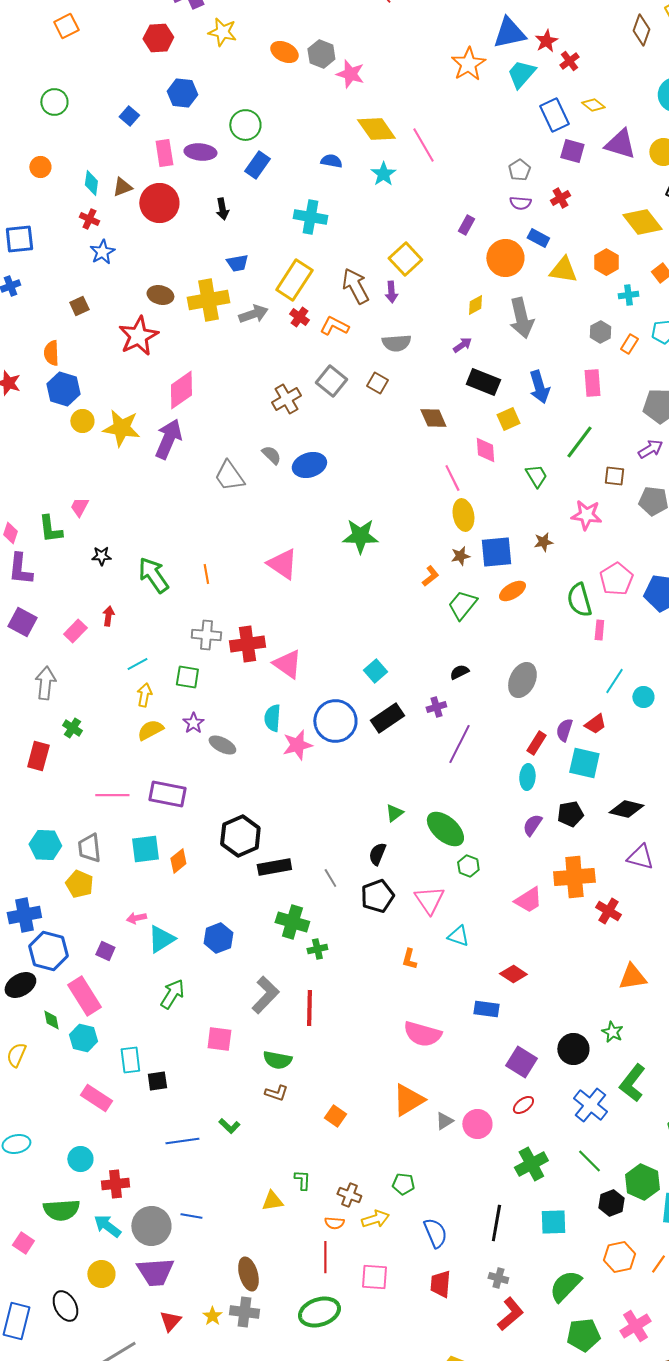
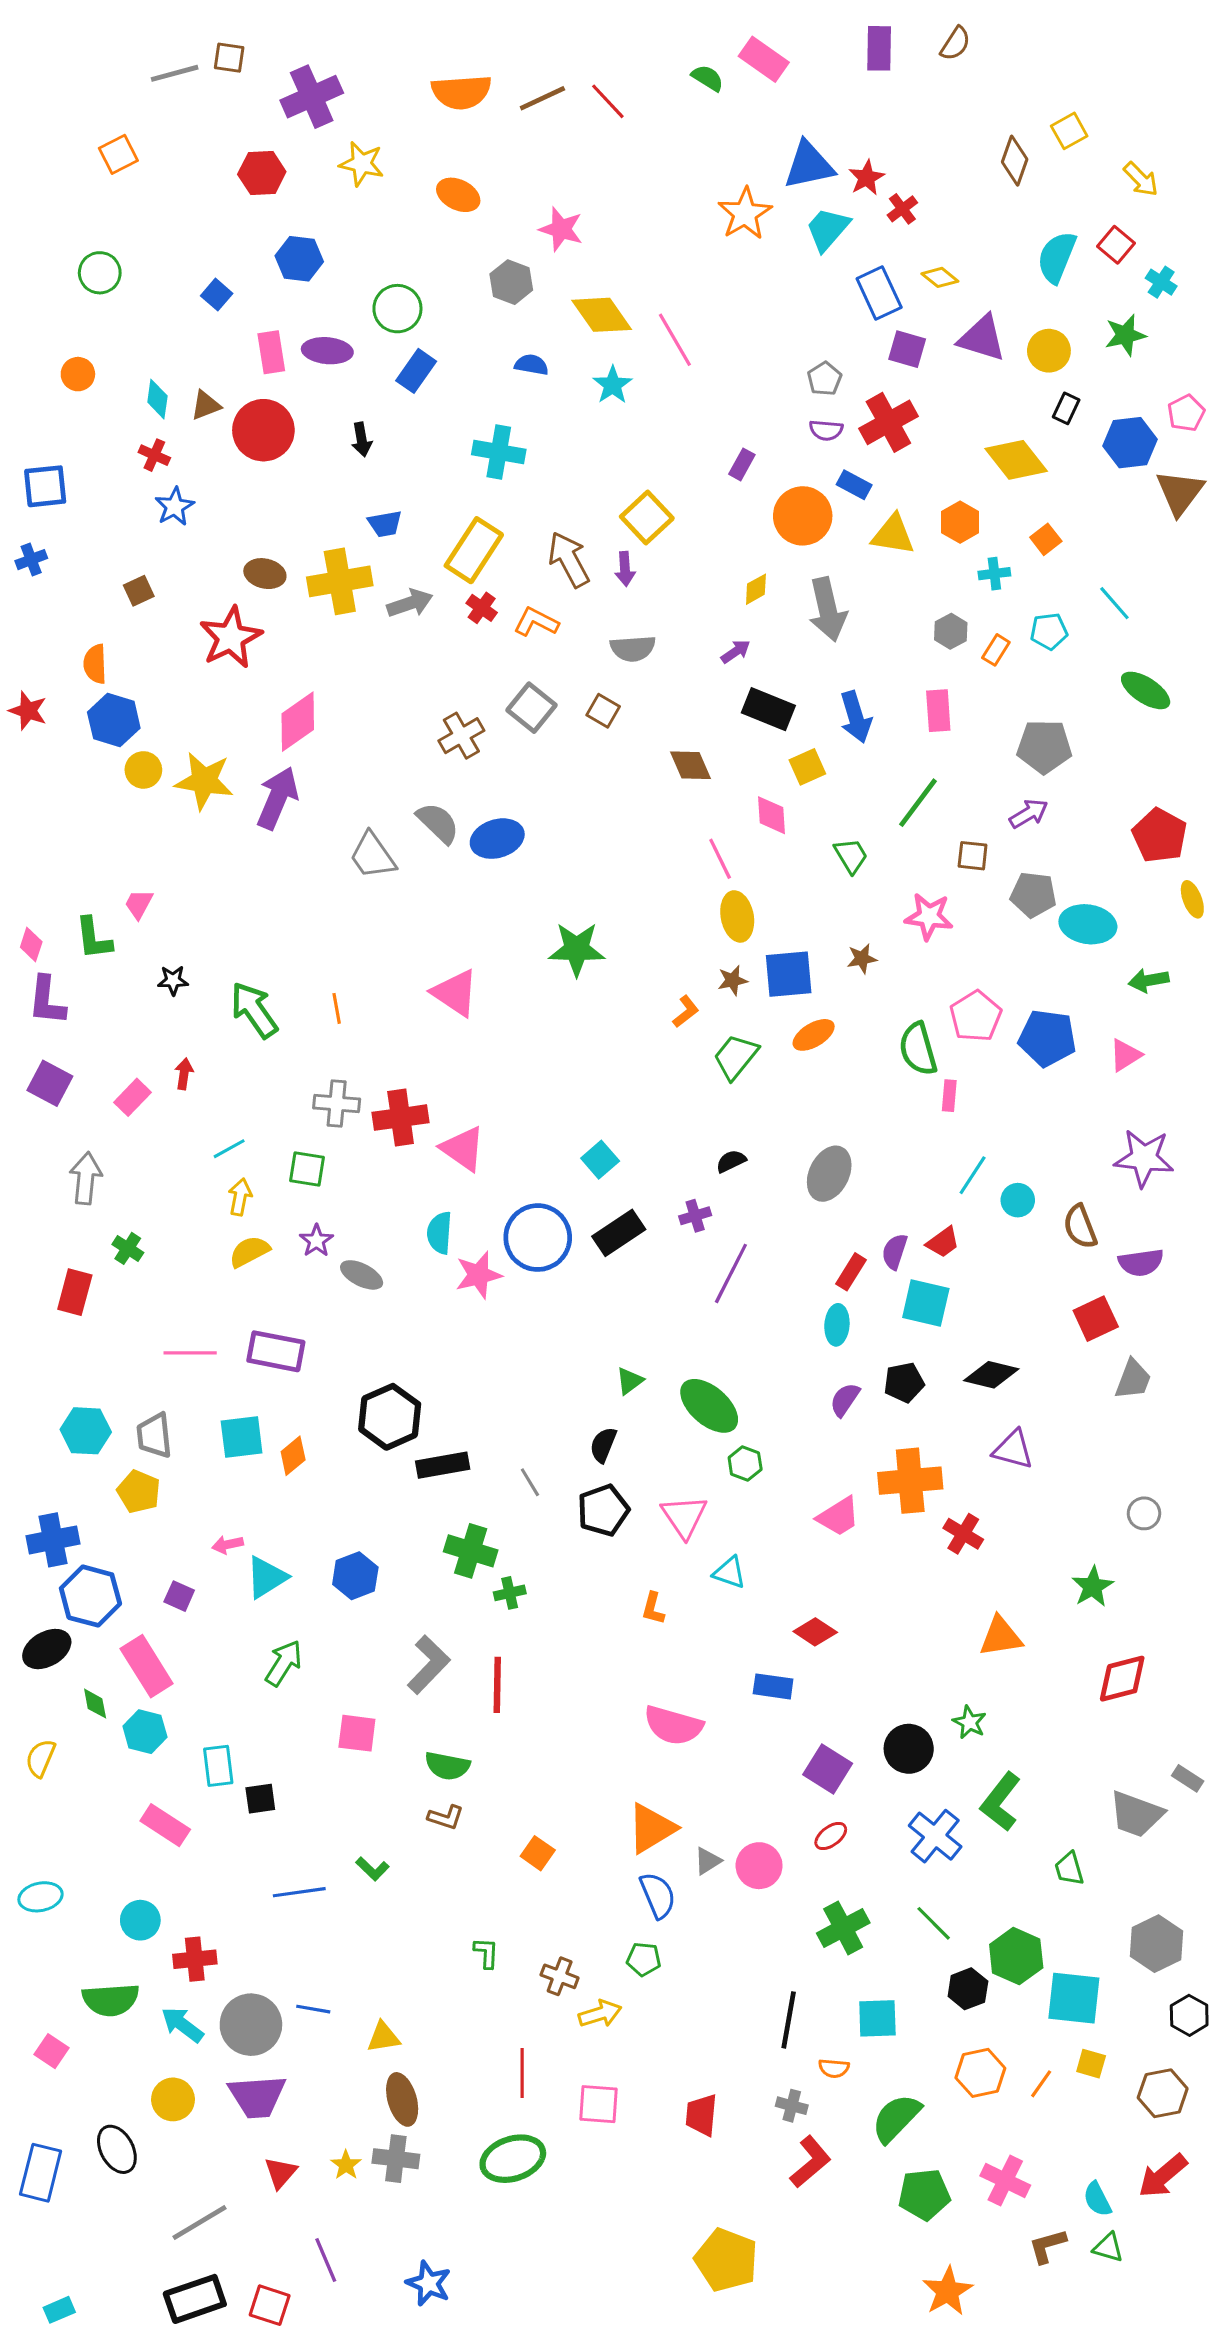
gray hexagon: (321, 54) -> (511, 282), moved
red cross: (560, 198) -> (888, 422), size x1.8
gray semicircle: (271, 455) -> (438, 823), size x1.4
yellow triangle: (272, 1201) -> (383, 2037), moved
orange semicircle: (334, 1223) -> (834, 2068), moved
blue semicircle: (435, 1233) -> (658, 1895), moved
pink cross: (635, 1326) -> (1005, 2180), turned -32

